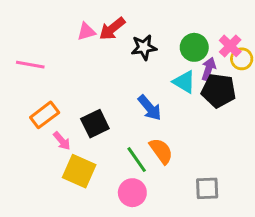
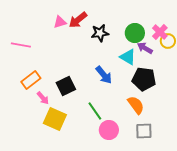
purple arrow: (209, 69) -> (145, 48), turned -77
black pentagon: (219, 91) -> (144, 79), moved
orange semicircle: (161, 151) -> (136, 105), moved
pink circle: (132, 193) -> (109, 130), moved

